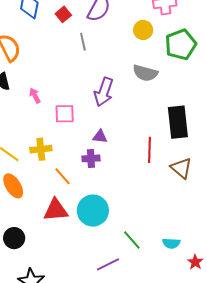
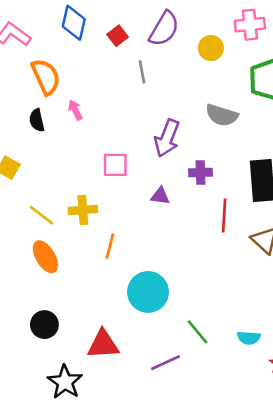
yellow circle: (143, 30) -> (211, 48), moved
pink arrow: (35, 95) -> (75, 110), moved
purple cross: (91, 158) -> (200, 173), moved
orange line: (63, 176) -> (110, 246), turned 54
red triangle: (56, 210) -> (103, 344), moved

